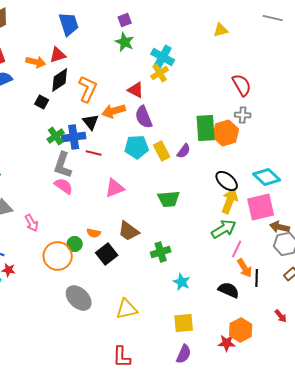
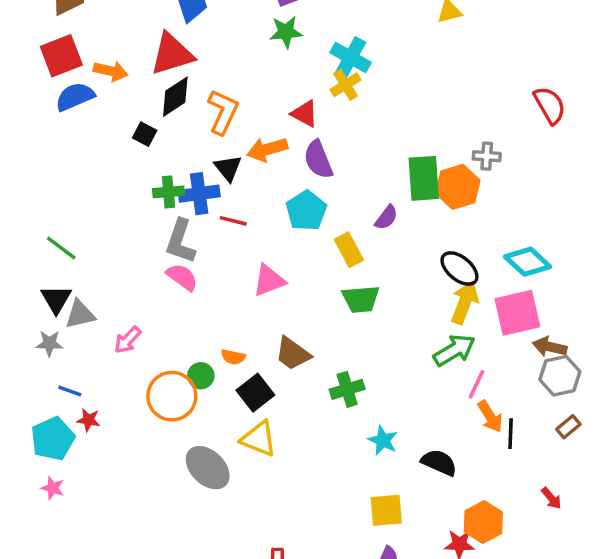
green star: (125, 42) -> (286, 32), turned -30
red triangle: (58, 55) -> (172, 54), size x1.6
orange arrow: (36, 62) -> (111, 71), moved
red semicircle: (242, 85) -> (550, 105), moved
green cross: (56, 136) -> (168, 192), turned 30
cyan pentagon: (137, 147) -> (306, 211), turned -30
yellow rectangle: (162, 151) -> (349, 250), moved
pink arrow: (32, 223) -> (128, 340), turned 72
black semicircle: (229, 290) -> (439, 462), moved
yellow triangle: (127, 309) -> (259, 439), moved, turned 35

